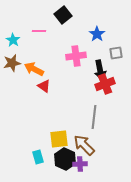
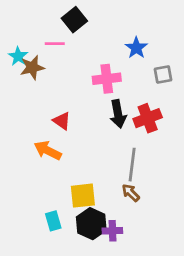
black square: (63, 15) -> (74, 20), moved
brown star: (12, 63) -> (32, 68), moved
orange arrow: (34, 69) -> (48, 151), moved
black arrow: (100, 70) -> (118, 114), moved
brown arrow: (84, 145) -> (131, 193), moved, size x0.6

